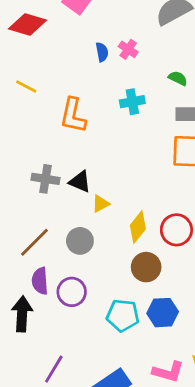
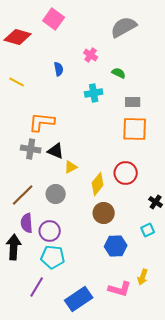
blue semicircle: (102, 52) -> (59, 69), moved
green semicircle: (178, 78) -> (119, 73), moved
orange L-shape: (73, 115) -> (42, 122), moved, turned 84
red circle: (176, 230) -> (126, 173), moved
cyan pentagon: (123, 315) -> (53, 257), moved

